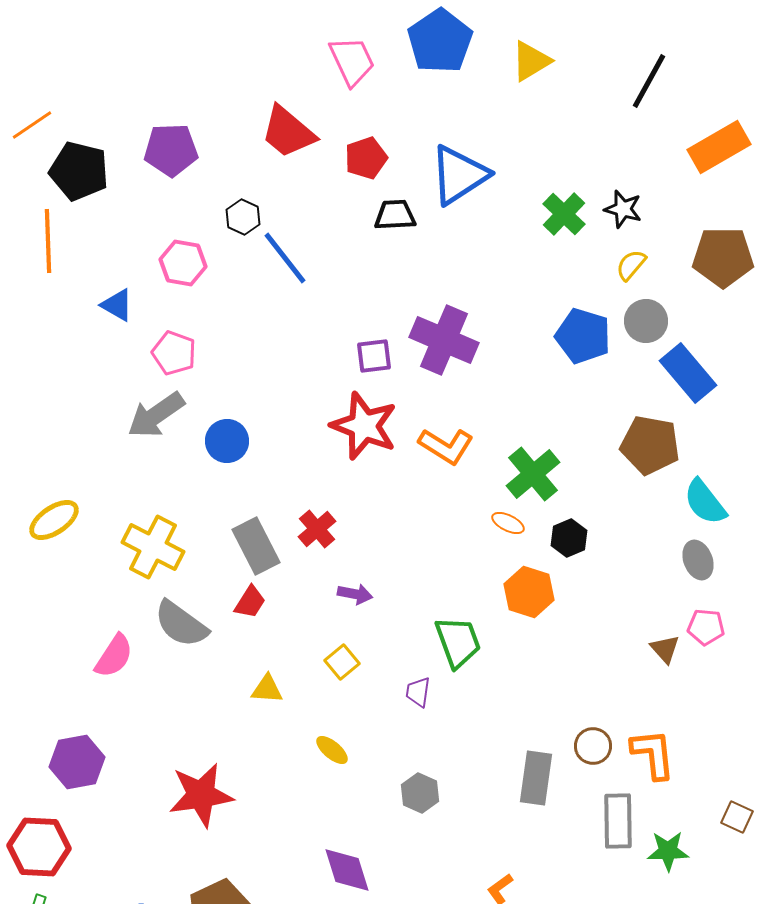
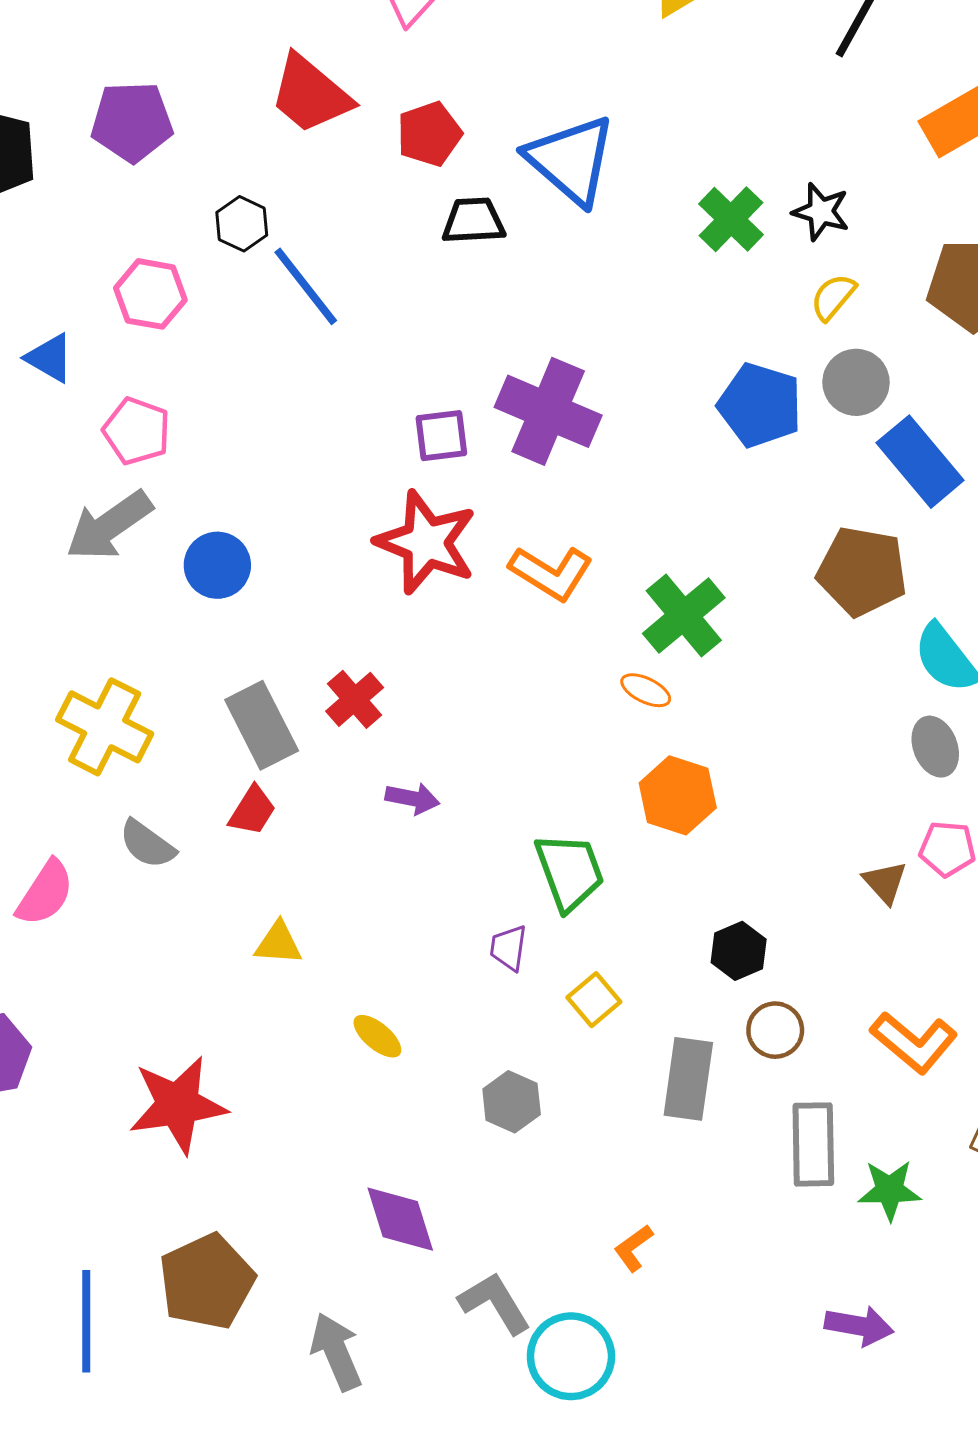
blue triangle: (459, 175) -> (571, 160), turned -46
black hexagon: (569, 538) -> (739, 951), moved
gray semicircle: (181, 624) -> (147, 844), size x0.7
yellow square: (342, 662) -> (594, 1000), moved
orange L-shape: (653, 754) -> (914, 1042), moved, turned 136

